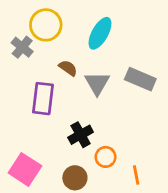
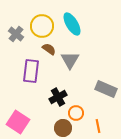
yellow circle: (46, 25) -> (42, 26), moved
cyan ellipse: (100, 33) -> (72, 24), turned -60
gray rectangle: (140, 79) -> (106, 89), moved
brown circle: (75, 178) -> (63, 128), moved

